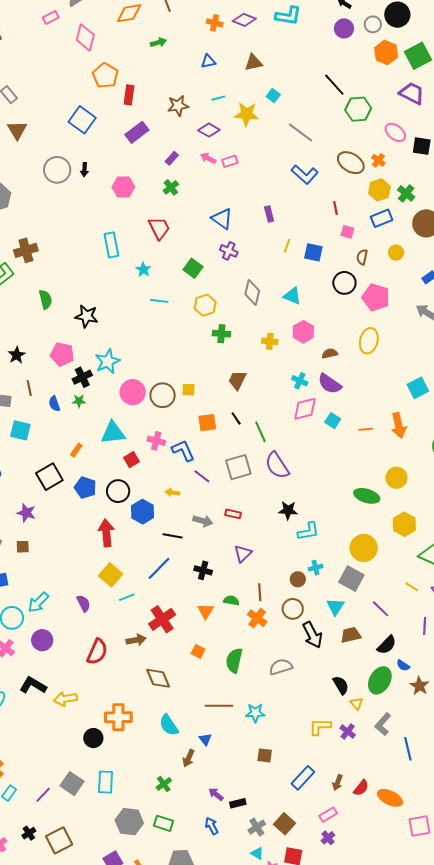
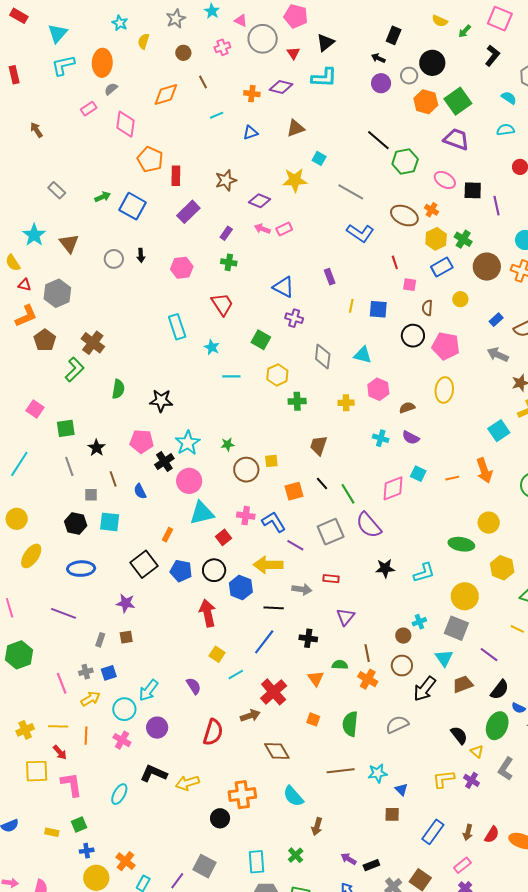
green arrow: (158, 42) -> (103, 197), moved
cyan line: (218, 98) -> (217, 115), moved
brown triangle: (17, 130) -> (69, 243), moved
gray circle: (57, 170) -> (114, 259), size x0.7
green cross: (171, 187) -> (229, 262), turned -35
brown cross: (26, 250) -> (93, 343), turned -30
green semicircle: (45, 299) -> (118, 389), turned 30
purple semicircle: (330, 384) -> (411, 438), size x0.7
pink circle: (133, 392) -> (189, 481), moved
green star: (79, 401) -> (228, 444), moved
pink diamond: (305, 409) -> (393, 488), moved
yellow arrow: (172, 492) -> (268, 565), size x2.0
cyan L-shape: (308, 531) -> (424, 573), moved
yellow square: (111, 575) -> (217, 654), size x0.7
black arrow: (312, 635) -> (425, 689), turned 72
blue triangle: (205, 739) -> (401, 790), moved
cyan rectangle: (105, 782) -> (256, 862), moved

